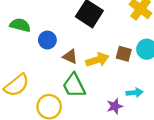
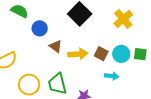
green trapezoid: (74, 85) -> (57, 84), moved
cyan arrow: (134, 93) -> (112, 76), moved

